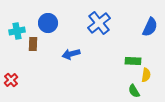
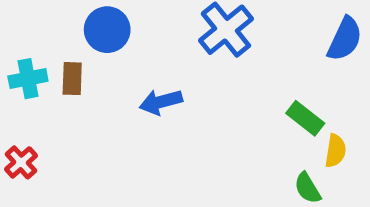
cyan cross: (17, 31) -> (28, 79), moved
green rectangle: (133, 61) -> (305, 118), turned 35

